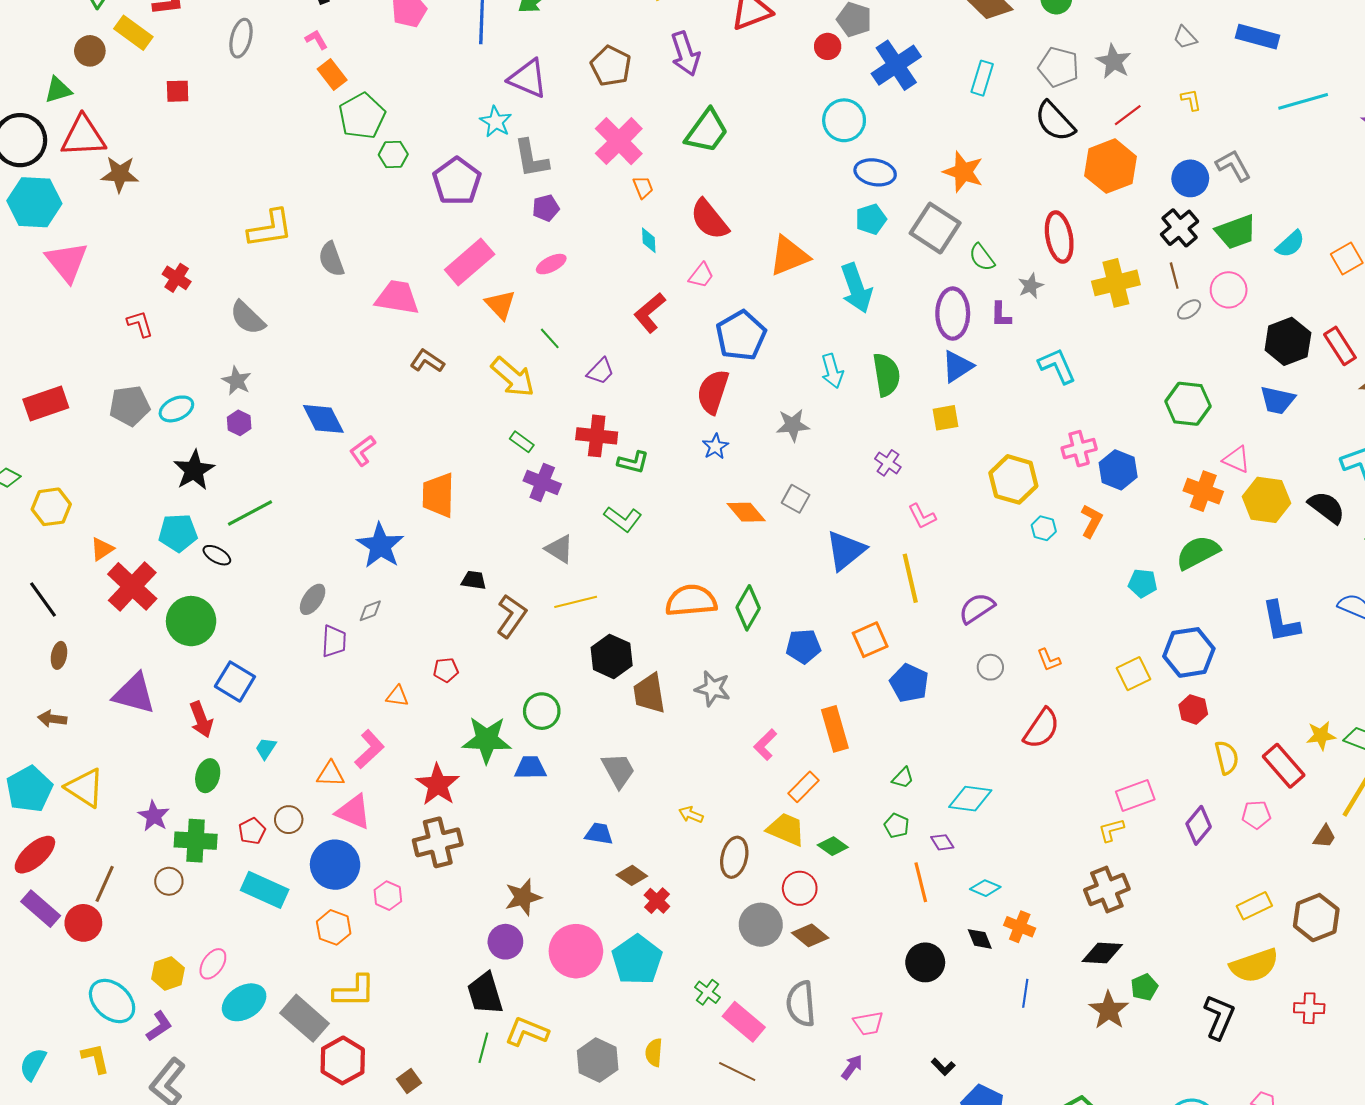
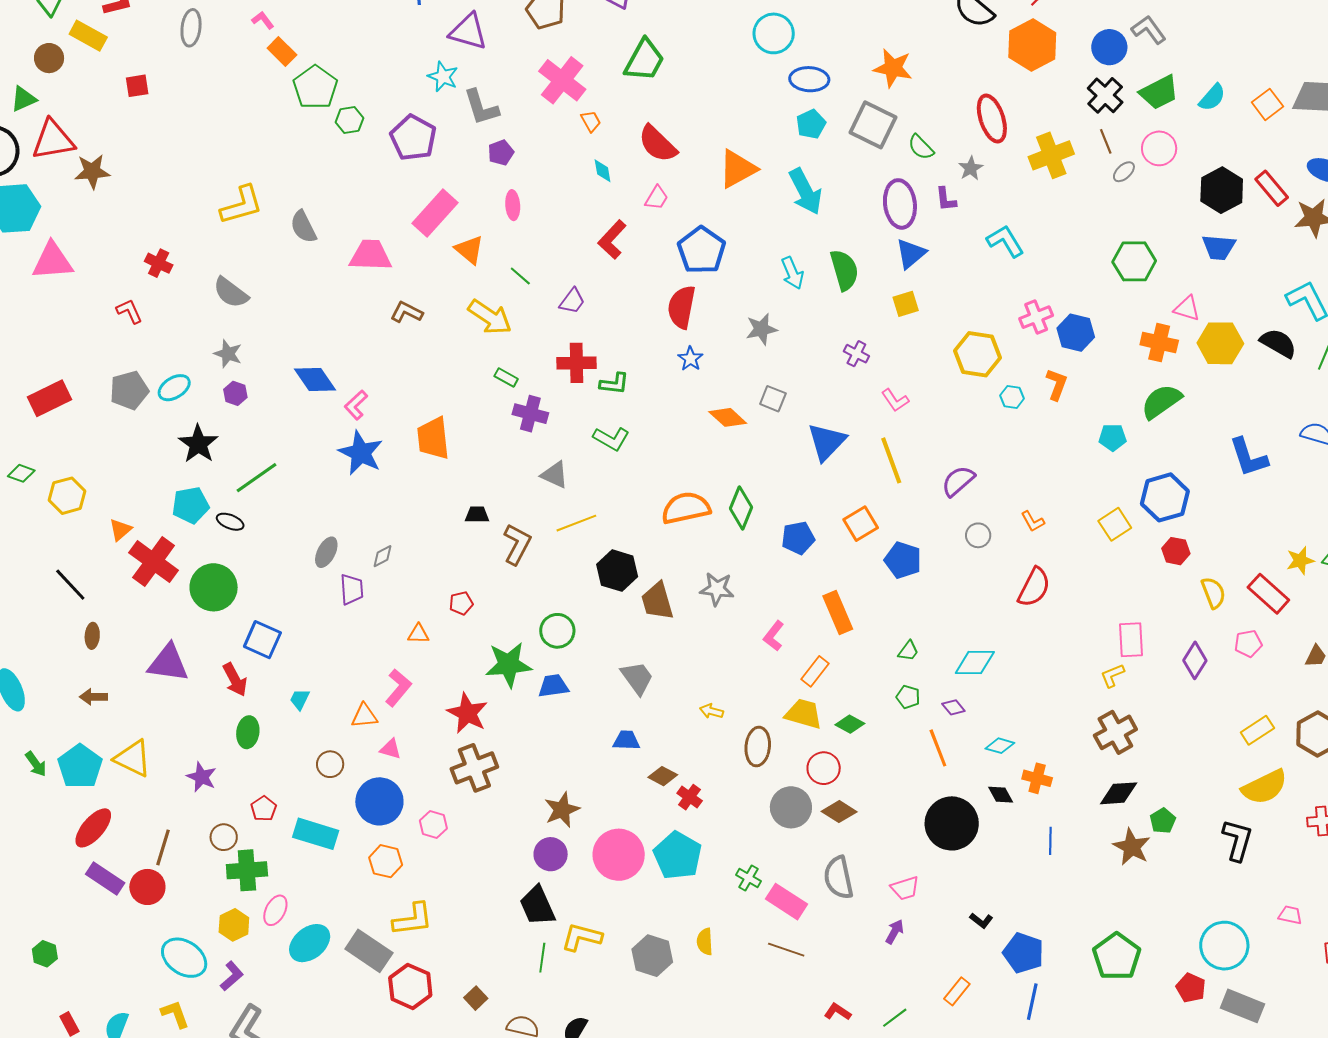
pink triangle: (67, 262) -> (52, 261), turned -48
pink ellipse: (551, 264) -> (513, 205), turned -60
blue star: (380, 546) -> (361, 453), moved
pink rectangle: (1135, 795) -> (1131, 640), turned -66
pink triangle: (353, 812) -> (391, 749), size x0.6
red pentagon: (252, 831) -> (264, 809), moved
green cross: (196, 841) -> (247, 870), moved
black circle: (925, 962) -> (952, 823), size x1.4

